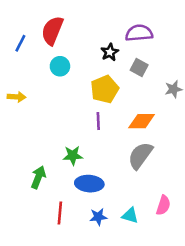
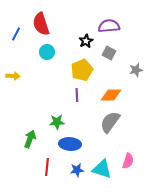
red semicircle: (52, 31) -> (41, 24), turned -40
cyan triangle: (130, 215) -> (102, 169), size x1.5

